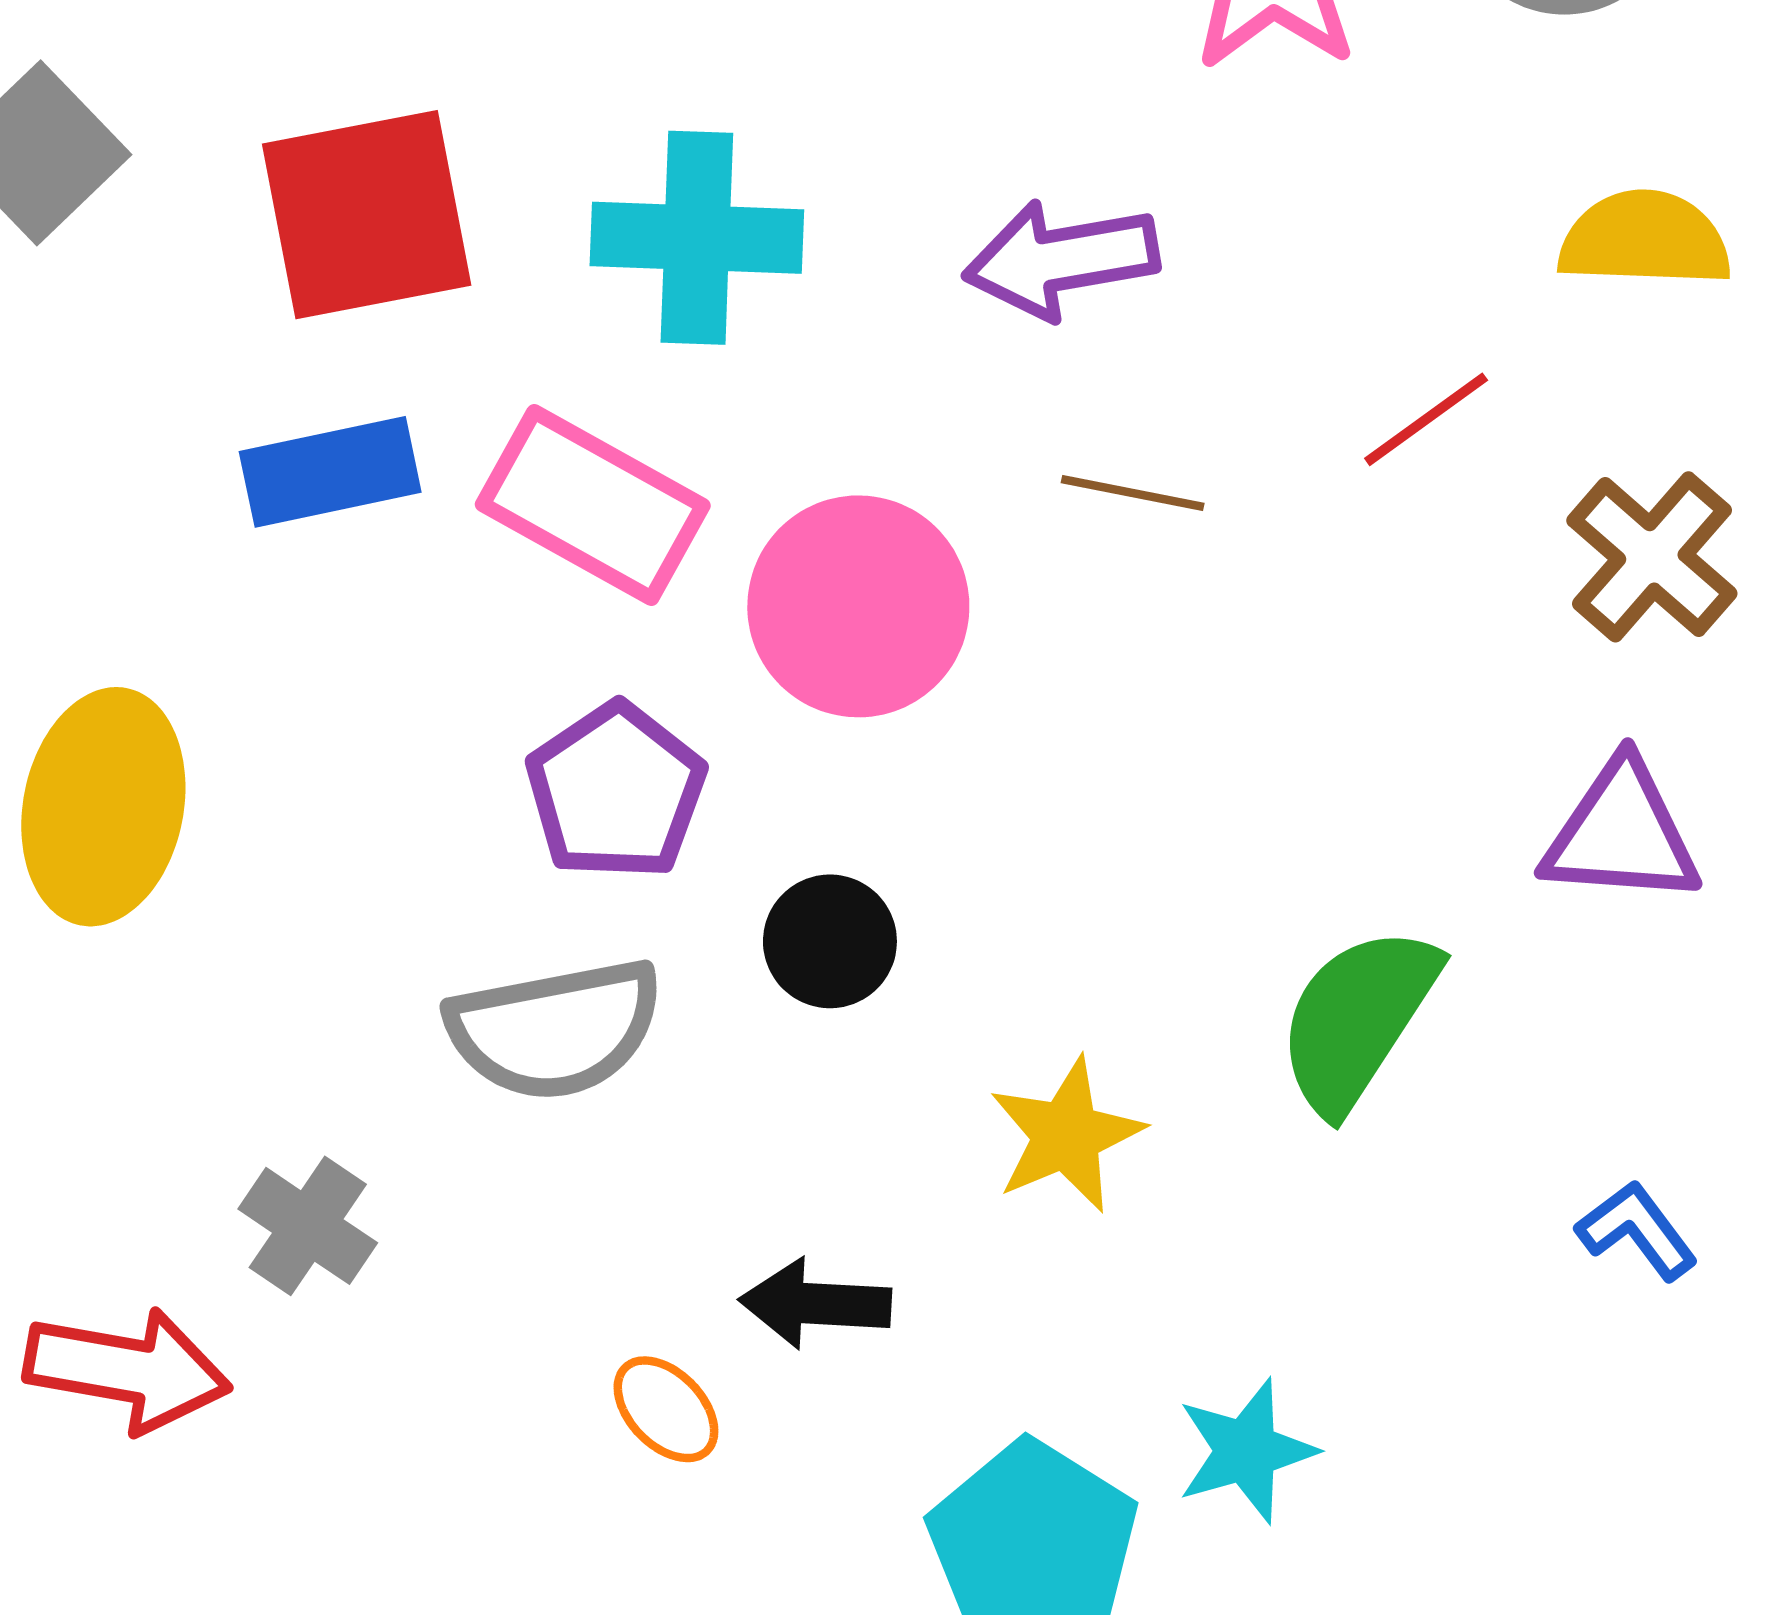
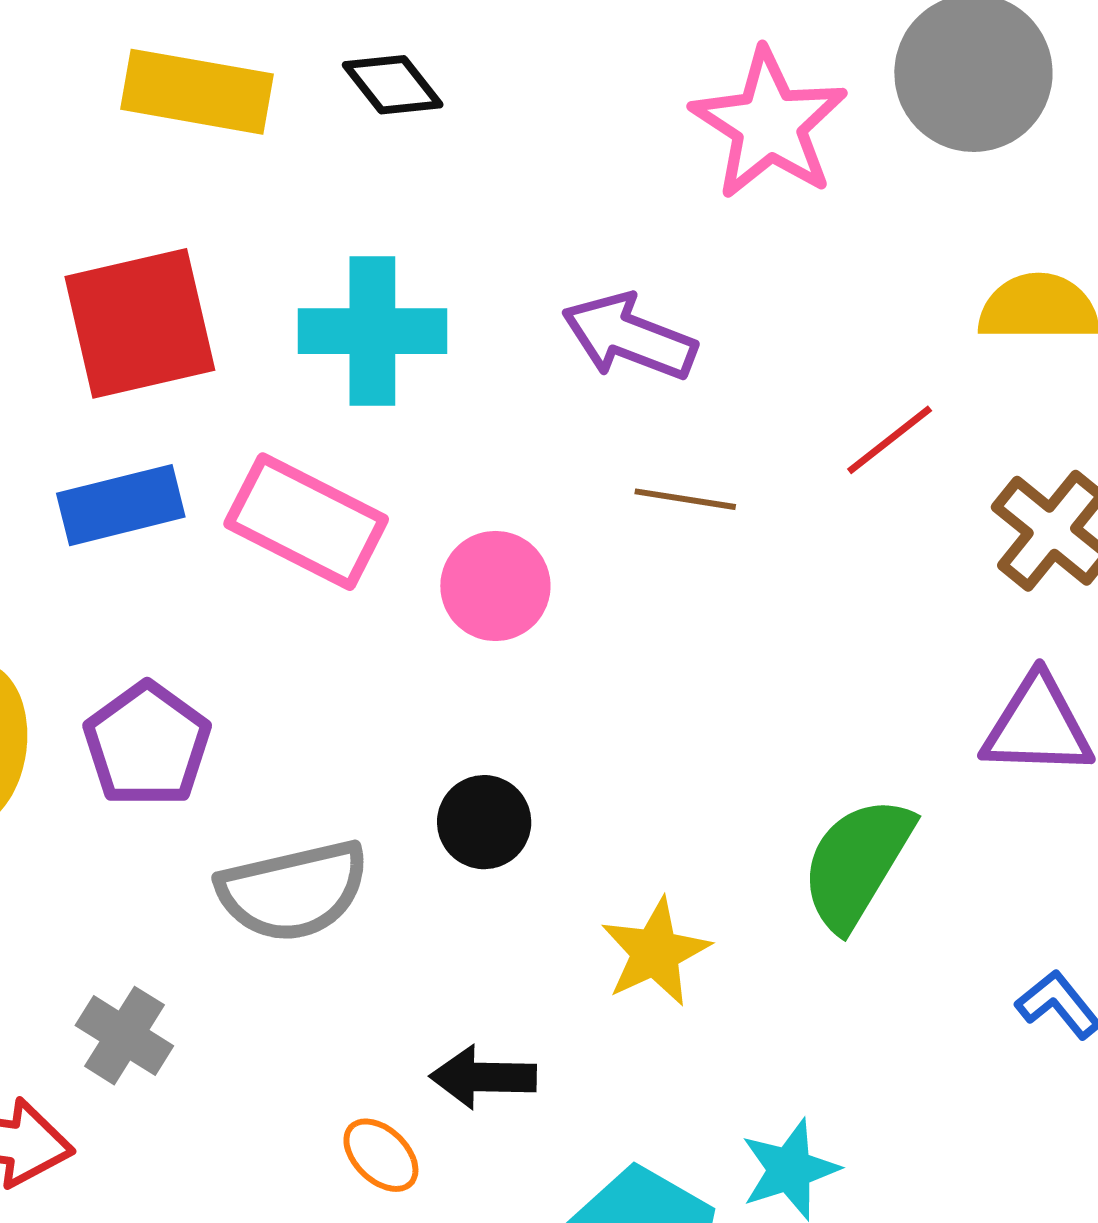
purple arrow: (1061, 259) -> (629, 337), turned 33
pink circle: (858, 606) -> (495, 586), size x0.7
purple pentagon: (616, 791) -> (147, 745), moved

